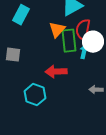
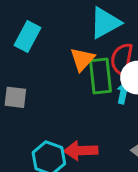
red arrow: (56, 72) -> (81, 151), moved

